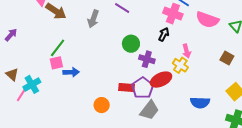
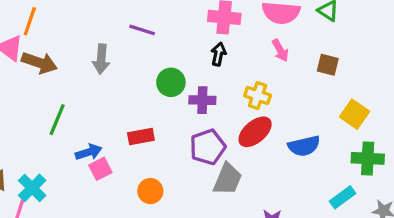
pink arrow: (187, 51) -> (280, 50), moved
pink square: (56, 63) -> (100, 169), moved
red ellipse: (161, 80) -> (255, 132), moved
red rectangle: (126, 88) -> (141, 136), moved
purple pentagon: (143, 88) -> (208, 147), turned 30

